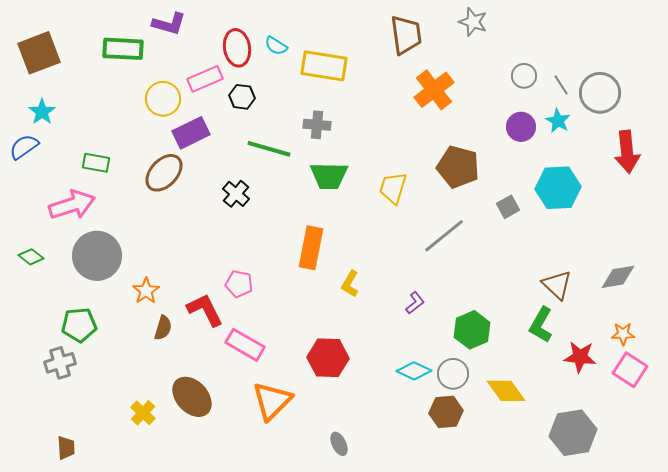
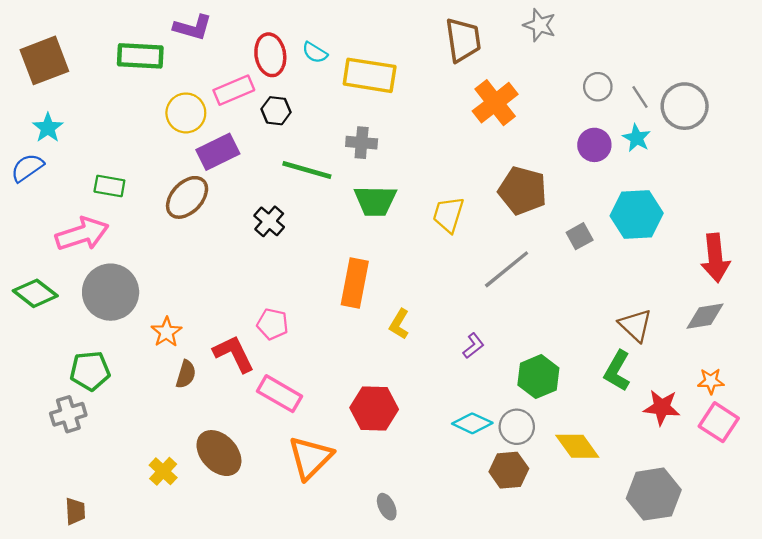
red arrow: (627, 152) -> (715, 258), moved
green diamond: (31, 257) -> (35, 293), size x1.5

